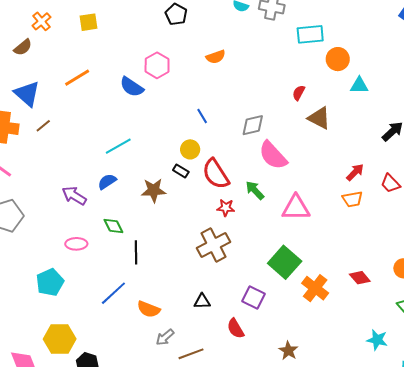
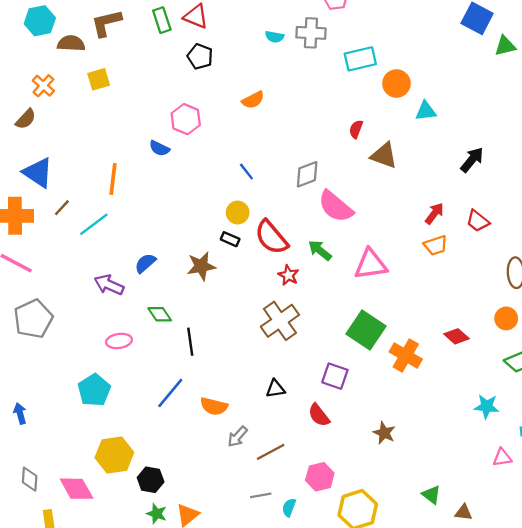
orange line: (77, 78) -> (113, 179), moved, turned -44
blue semicircle: (132, 87) -> (159, 148), size x0.7
cyan line: (118, 146) -> (94, 224), moved
red star: (226, 208) -> (288, 275), turned 30

